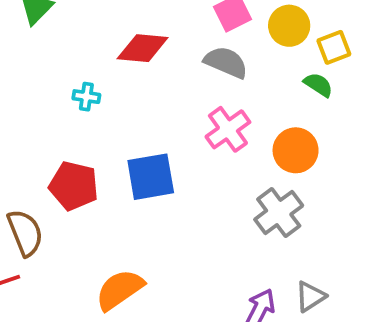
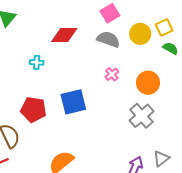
yellow circle: (289, 26) -> (140, 34), moved
green semicircle: (318, 85) -> (170, 48), moved
pink cross: (228, 129) -> (112, 74), size x0.6

